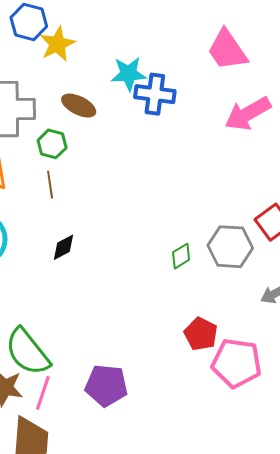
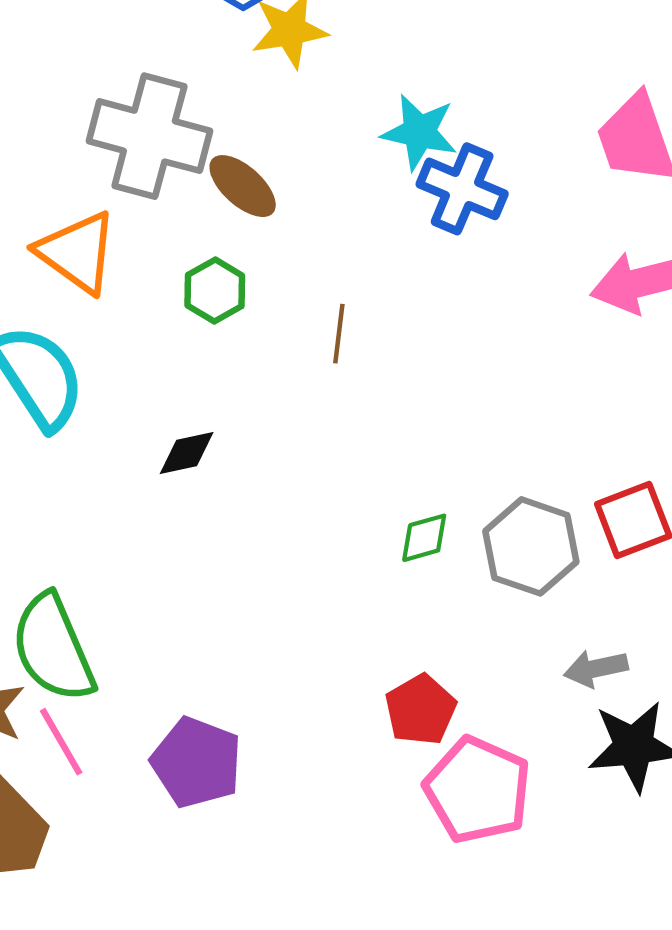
brown ellipse: (79, 106) -> (243, 186), moved
green hexagon: (52, 144) -> (215, 290), moved
brown line: (50, 185) -> (339, 334), moved
pink line: (43, 393) -> (61, 742), turned -64

